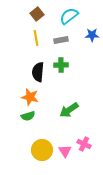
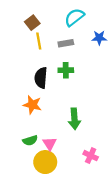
brown square: (37, 14) -> (32, 23), moved
green arrow: (69, 110) -> (74, 119), turned -60
green semicircle: (28, 116) -> (30, 140), moved
pink triangle: (65, 151) -> (50, 144), moved

